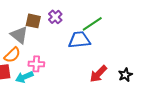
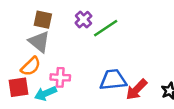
brown square: (33, 21) -> (43, 20), moved
green line: (92, 24) -> (106, 28), moved
blue trapezoid: (79, 40) -> (113, 80), moved

